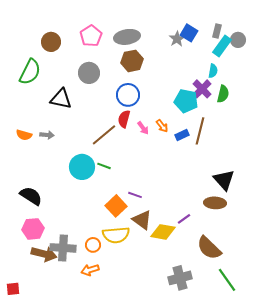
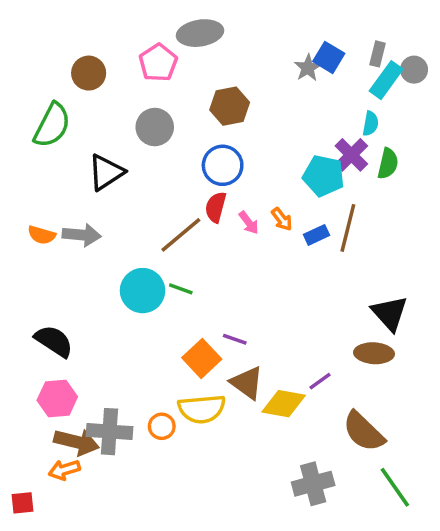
gray ellipse: (127, 37) -> (200, 33), moved
black triangle: (61, 99) -> (106, 172), turned -45
gray arrow: (47, 135) -> (82, 235), size x1.5
orange arrow: (90, 270) -> (64, 470), moved

